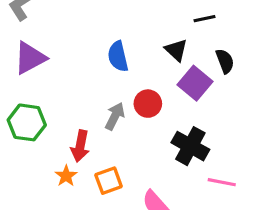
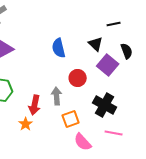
gray arrow: (115, 116) -> (57, 96), moved, turned -30
orange square: (109, 181) -> (71, 119), moved
pink line: (222, 182) -> (114, 133), moved

